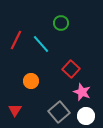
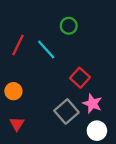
orange circle: (31, 81) -> (13, 91), moved
gray square: (59, 112) -> (66, 111), moved

